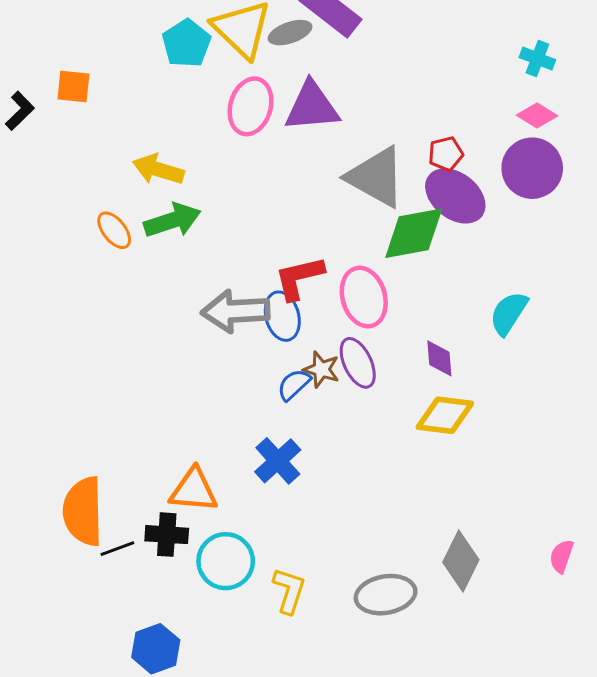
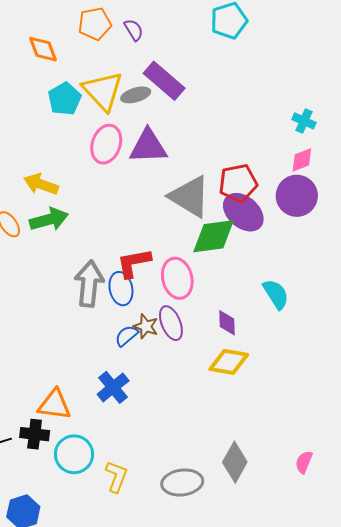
pink diamond: (537, 115) -> (302, 160), turned -56
red pentagon: (446, 154) -> (238, 183), size x1.6
gray arrow: (235, 311) -> (89, 284), turned 96
cyan semicircle: (509, 313) -> (276, 294), turned 112

